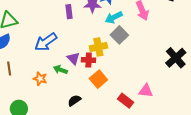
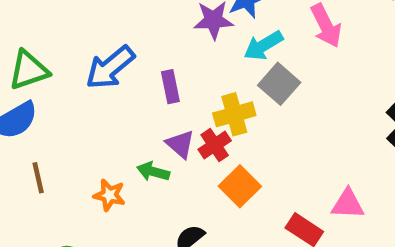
purple rectangle: (69, 12) -> (170, 87), moved
blue arrow: (46, 42) -> (110, 67), moved
red cross: (89, 60) -> (215, 145), turned -32

